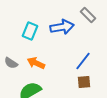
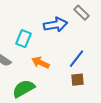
cyan rectangle: (30, 31) -> (24, 39), moved
orange arrow: (36, 63) -> (41, 63), moved

